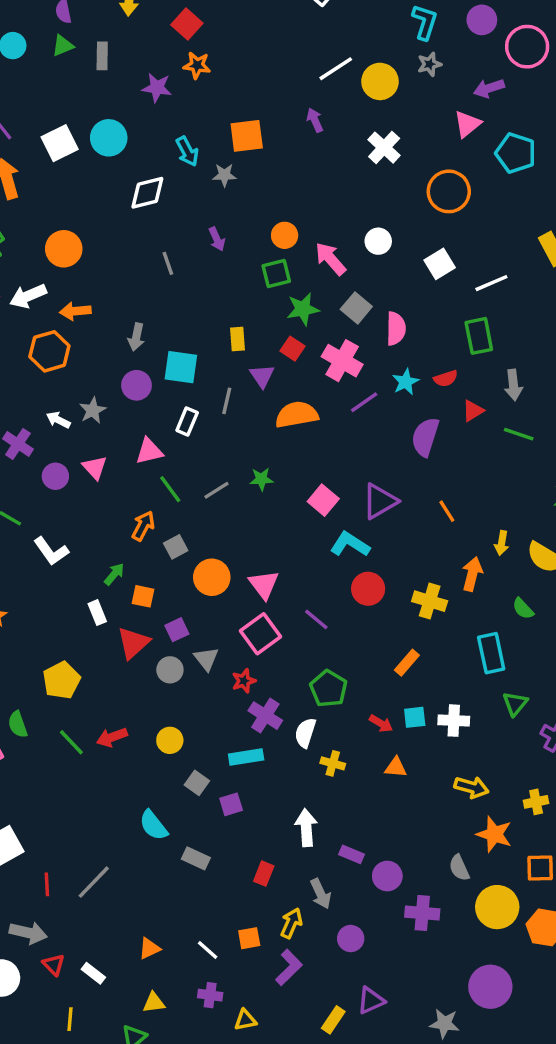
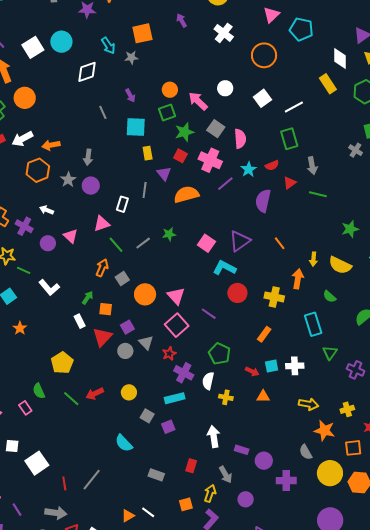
orange circle: (64, 249) -> (25, 98), moved
cyan square: (181, 367) -> (136, 127), moved
gray star: (93, 410) -> (68, 180), moved
gray rectangle: (196, 858) -> (156, 475), moved
white line: (208, 950) -> (148, 512), moved

